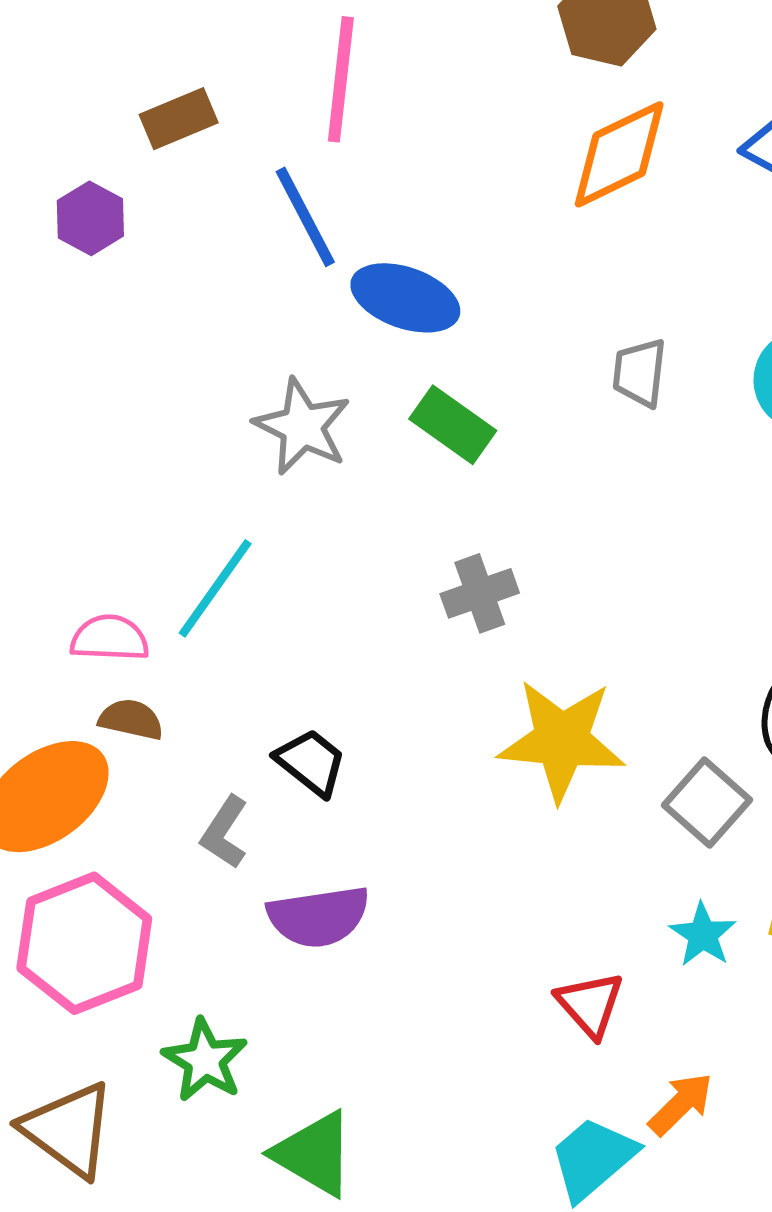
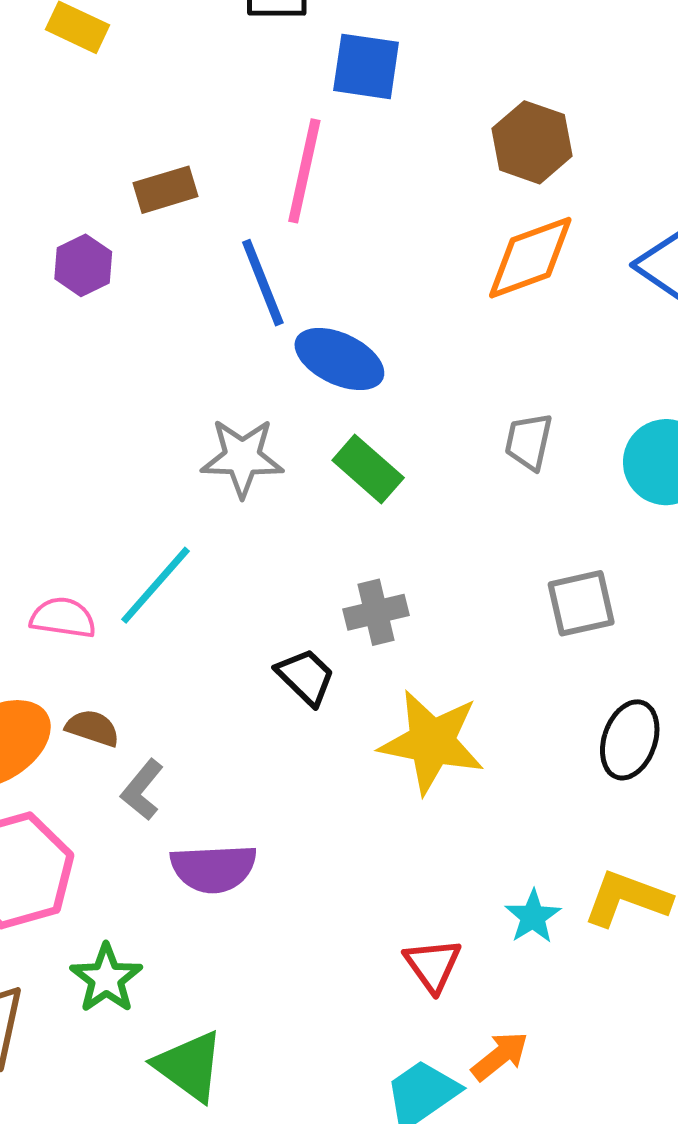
gray star: (302, 427) -> (242, 458), turned -30
brown semicircle: (131, 719) -> (93, 728), moved
black trapezoid: (311, 762) -> (306, 677), moved
gray square: (707, 803) -> (581, 603), moved, turned 30

